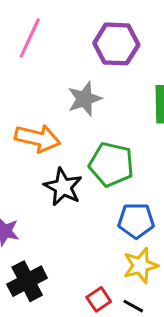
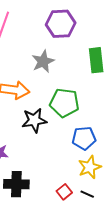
black star: (63, 187) -> (34, 120), turned -30
black cross: (27, 281) -> (16, 184), turned 35

